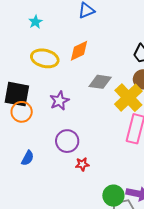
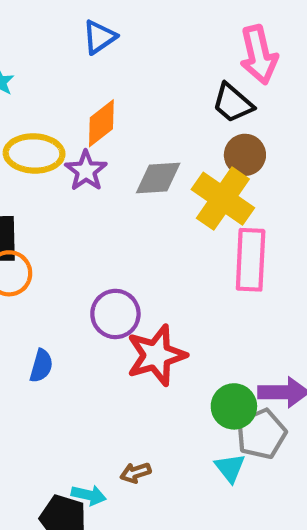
purple star: (59, 101) -> (86, 171), moved
red star: (82, 164) -> (156, 355), size x2.0

